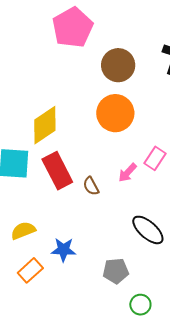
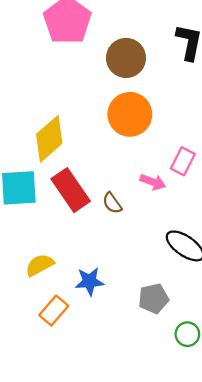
pink arrow: (127, 173) -> (153, 182), turned -105

